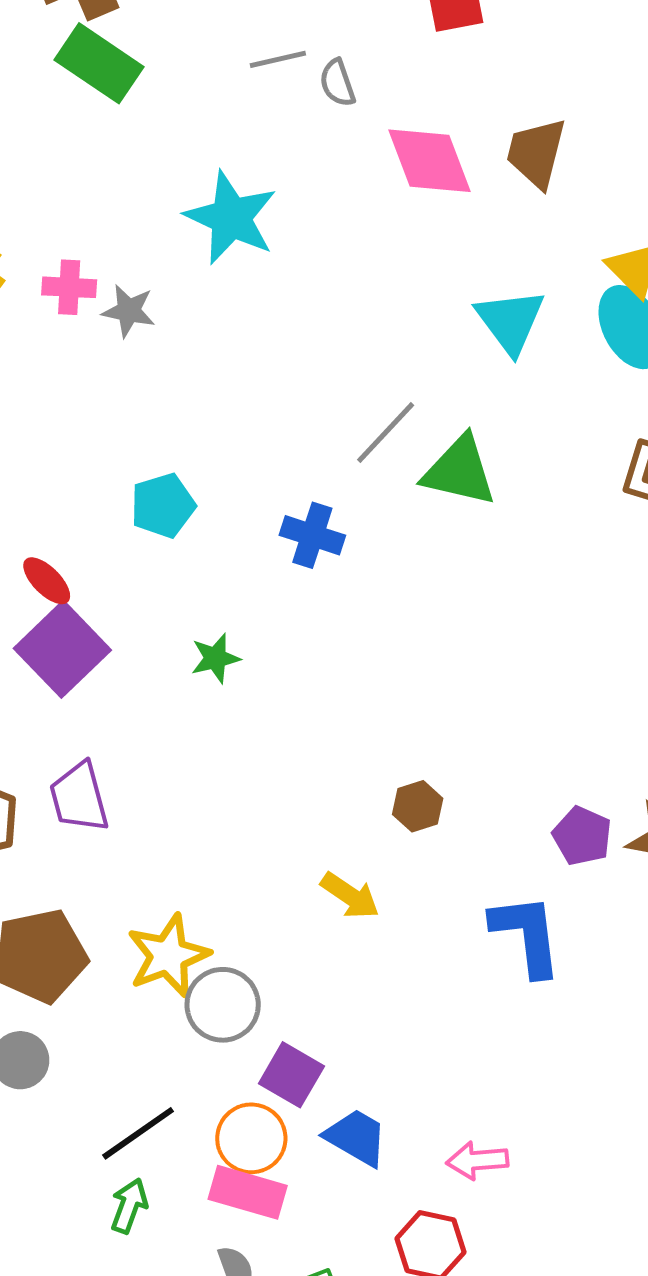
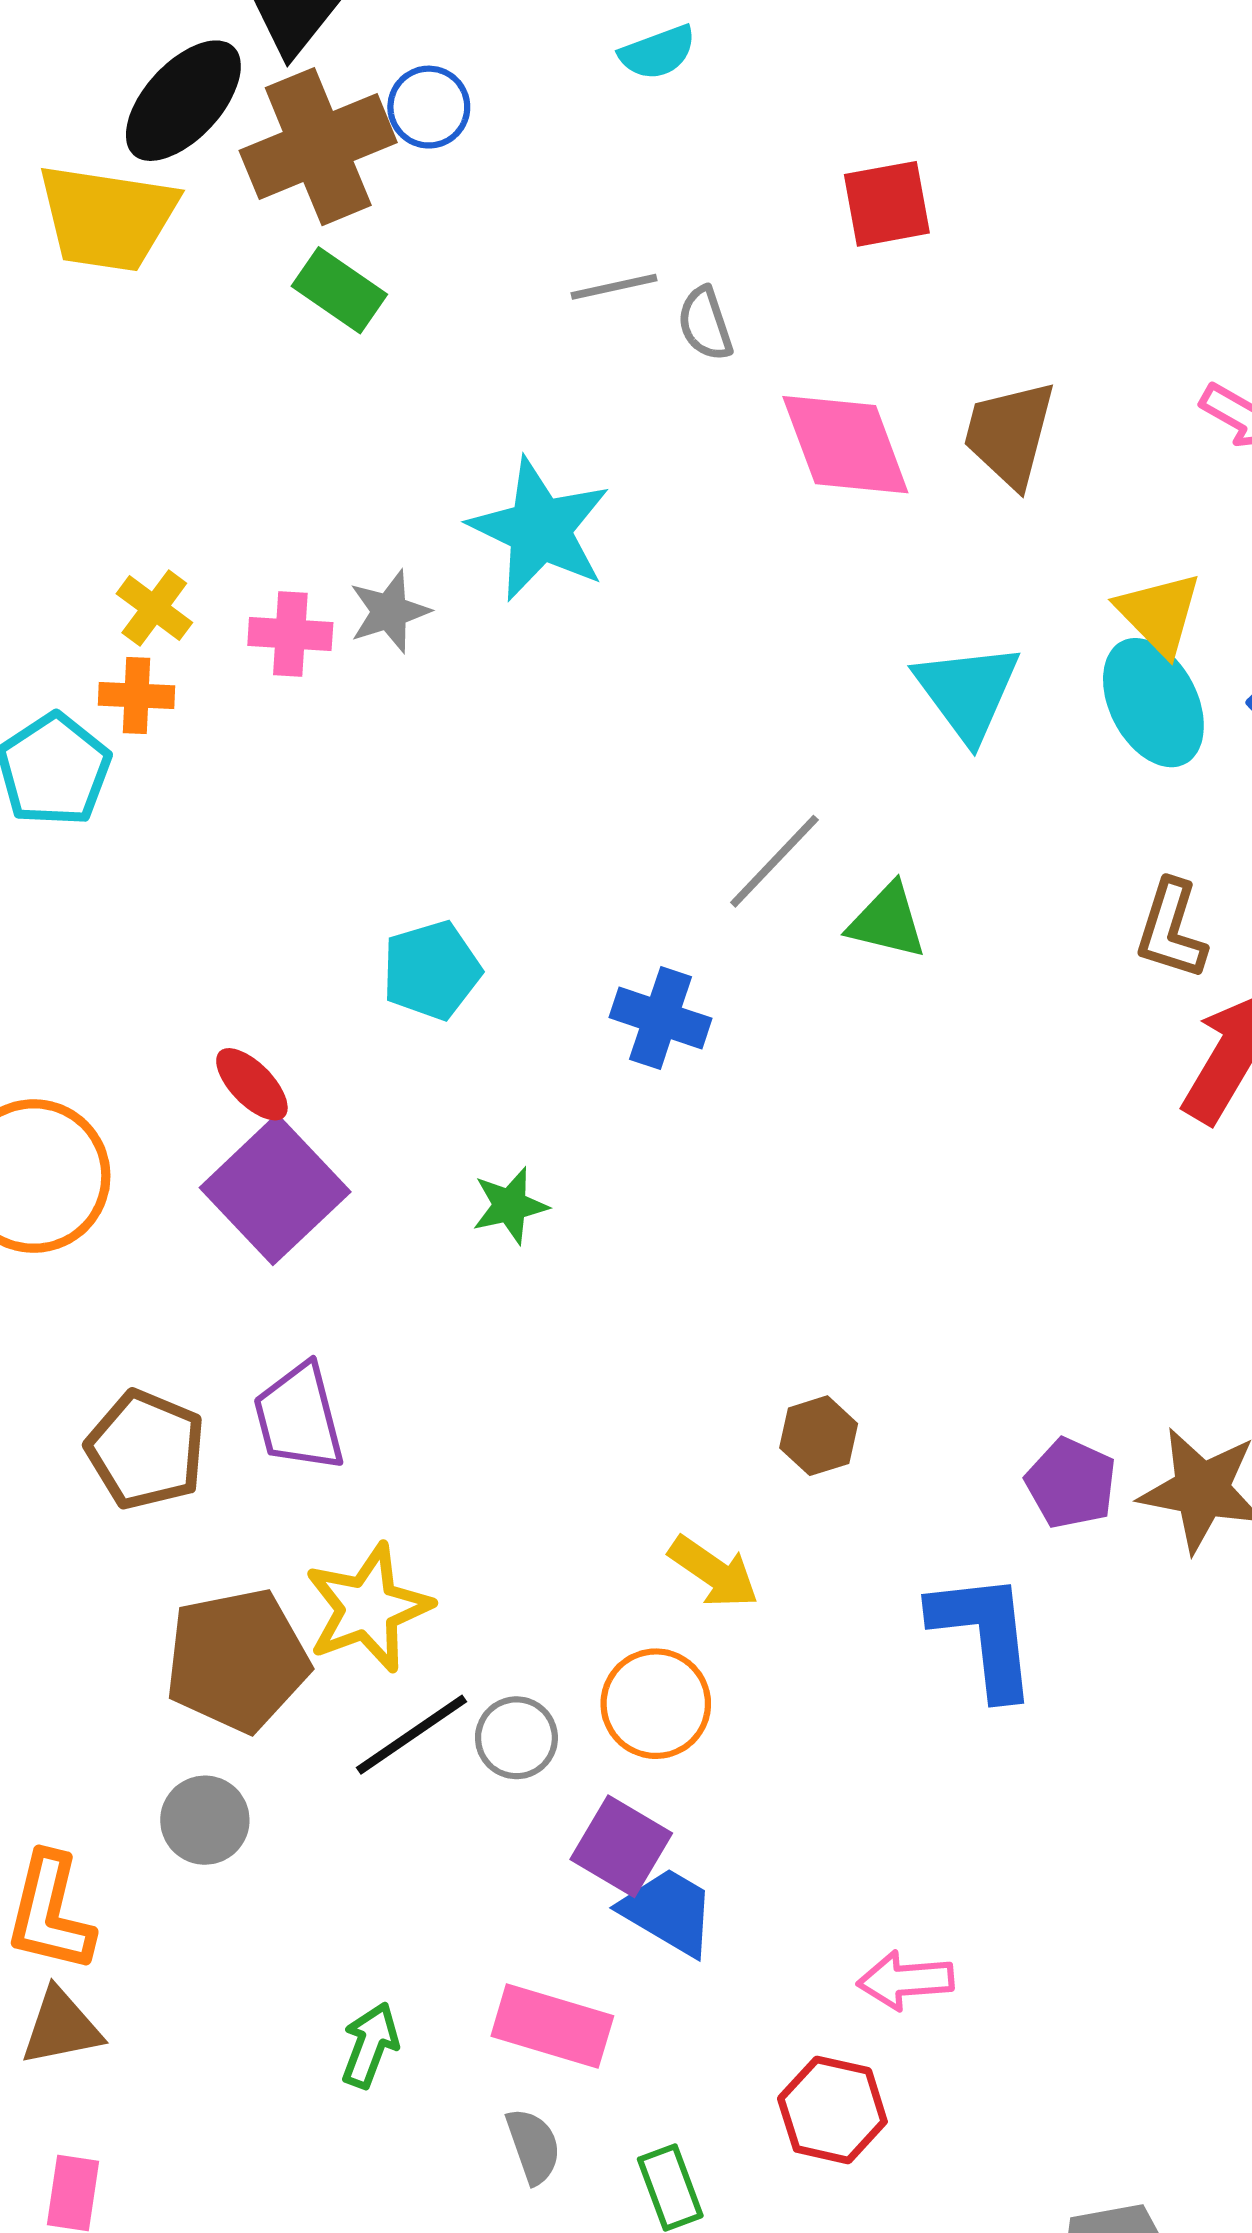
green rectangle: (99, 63) -> (339, 290), size x0.7
gray star: (129, 311) -> (389, 612), moved, turned -30
green triangle: (459, 471) -> (887, 921), size x0.7
yellow star: (168, 956) -> (368, 1608), moved
gray circle: (223, 1005) -> (516, 1738), size x0.7
black line: (138, 1133) -> (412, 1735), moved
blue trapezoid: (356, 1137) -> (668, 1911), moved
orange circle: (251, 1138) -> (656, 1704), moved

